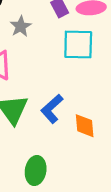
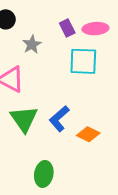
orange diamond: (85, 126) -> (88, 134), turned -60

